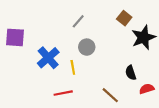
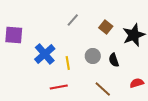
brown square: (124, 18) -> (106, 27), moved
gray circle: (87, 47) -> (93, 56), moved
black semicircle: (131, 73) -> (114, 60), moved

